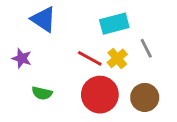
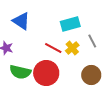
green semicircle: (42, 93) -> (20, 72), size x1.5
red circle: (100, 95) -> (46, 73), moved

